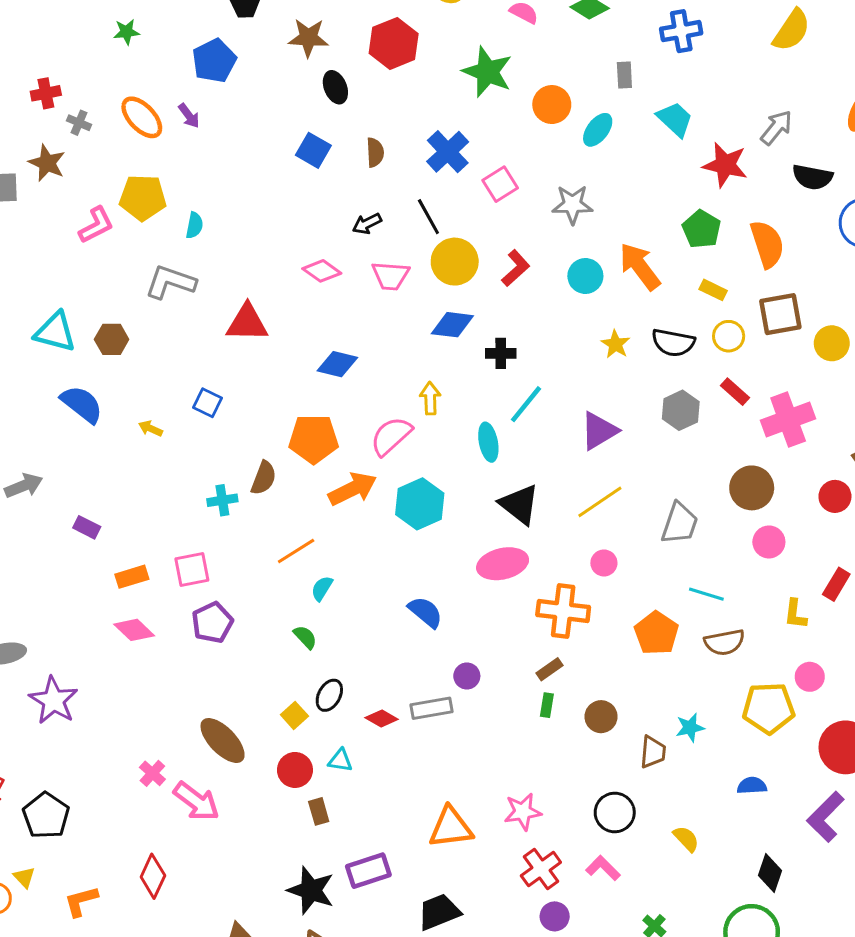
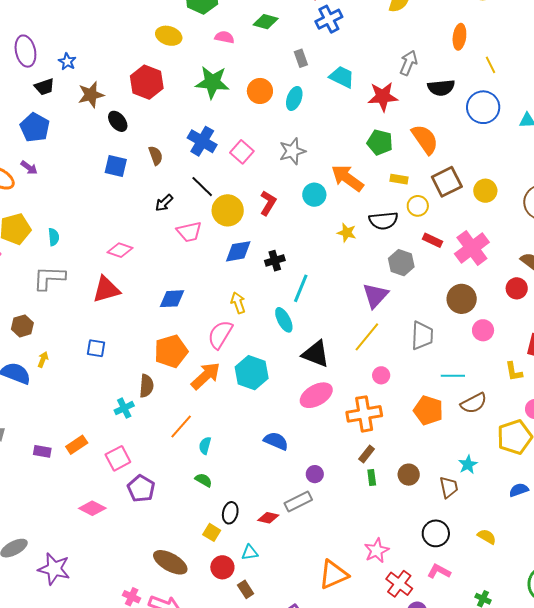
pink diamond: (322, 271) -> (120, 250), moved
yellow arrow: (150, 429) -> (43, 359), moved, turned 105
purple triangle: (599, 431) -> (375, 295), moved
orange rectangle: (132, 577) -> (77, 445), moved

